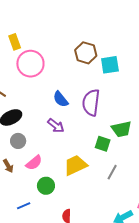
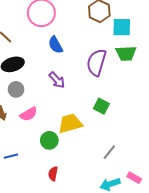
blue semicircle: (61, 99) -> (55, 45), moved
green trapezoid: (121, 129) -> (126, 53), moved
gray line: (112, 172) -> (109, 152), moved
green circle: (46, 186) -> (49, 140), moved

